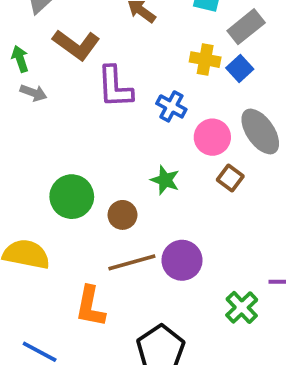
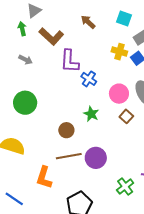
green arrow: (20, 59) -> (22, 29), moved
blue cross: (171, 106) -> (89, 79), moved
green circle: (72, 197) -> (25, 103), moved

